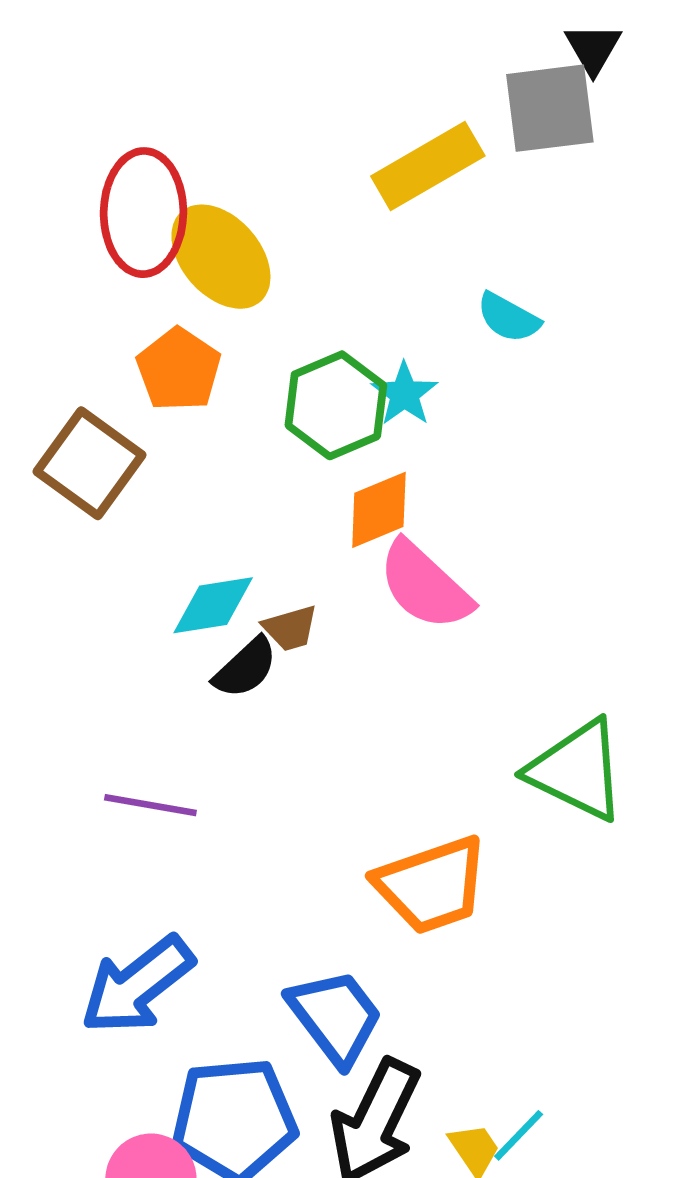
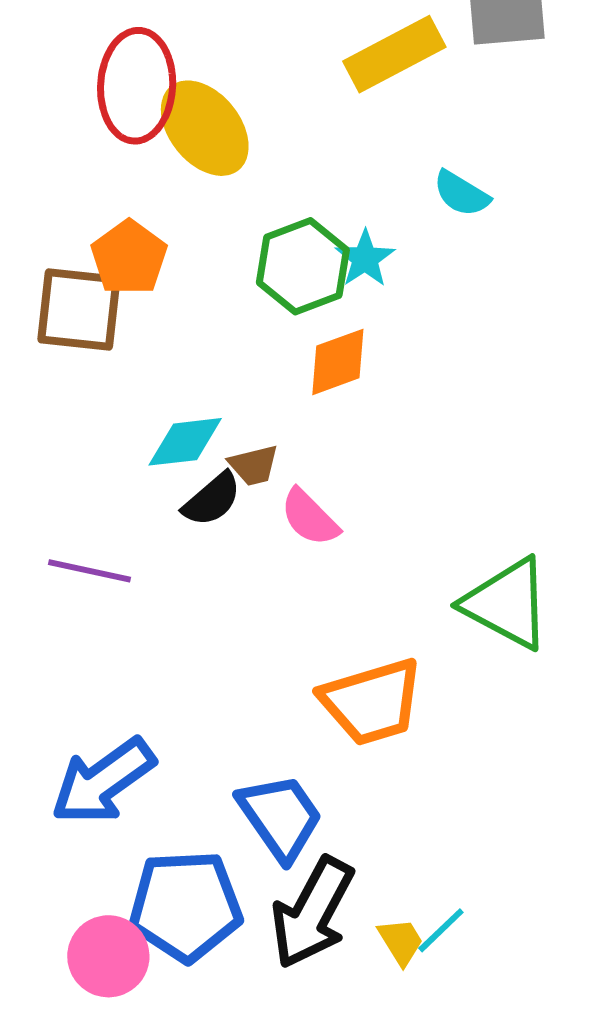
orange pentagon: (179, 369) -> (129, 258), moved
brown square: (89, 463) -> (79, 310), turned -32
pink semicircle: (425, 586) -> (310, 517), moved, size x0.7
purple line: (150, 805) -> (89, 571), moved

